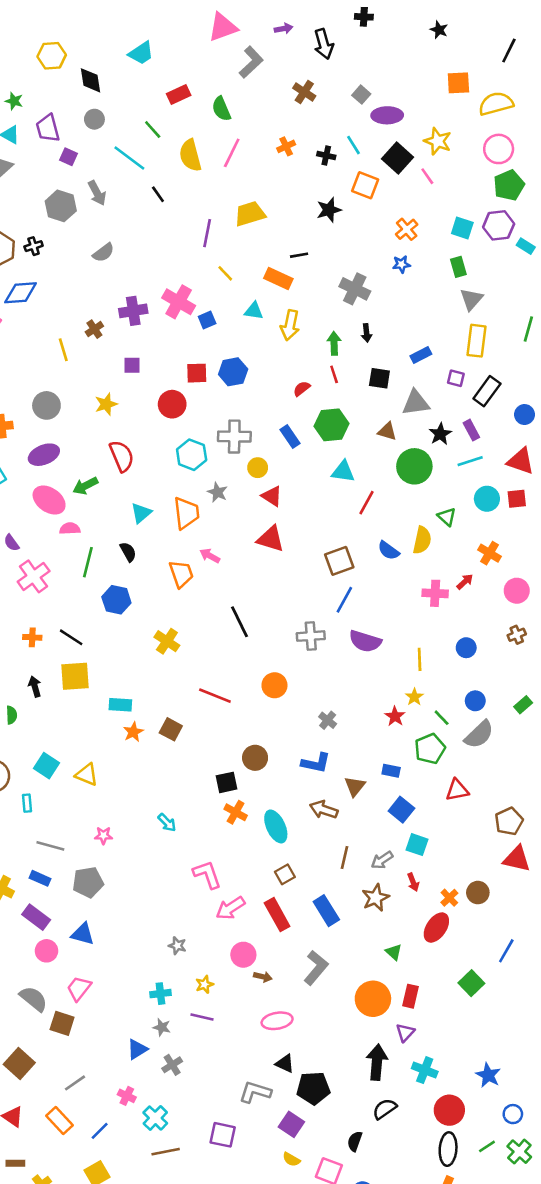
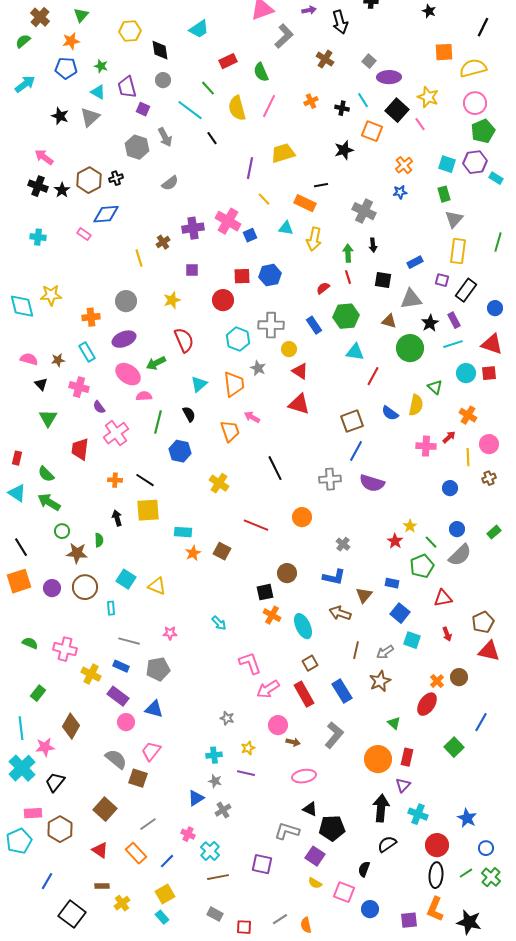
yellow line: (420, 659) -> (468, 457), moved
red arrow: (413, 882) -> (447, 634), moved

